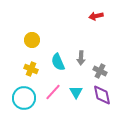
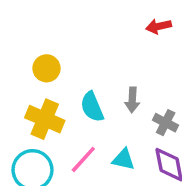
yellow cross: (31, 69) -> (45, 119), size x1.5
cyan triangle: (76, 92) -> (124, 159), turned -48

